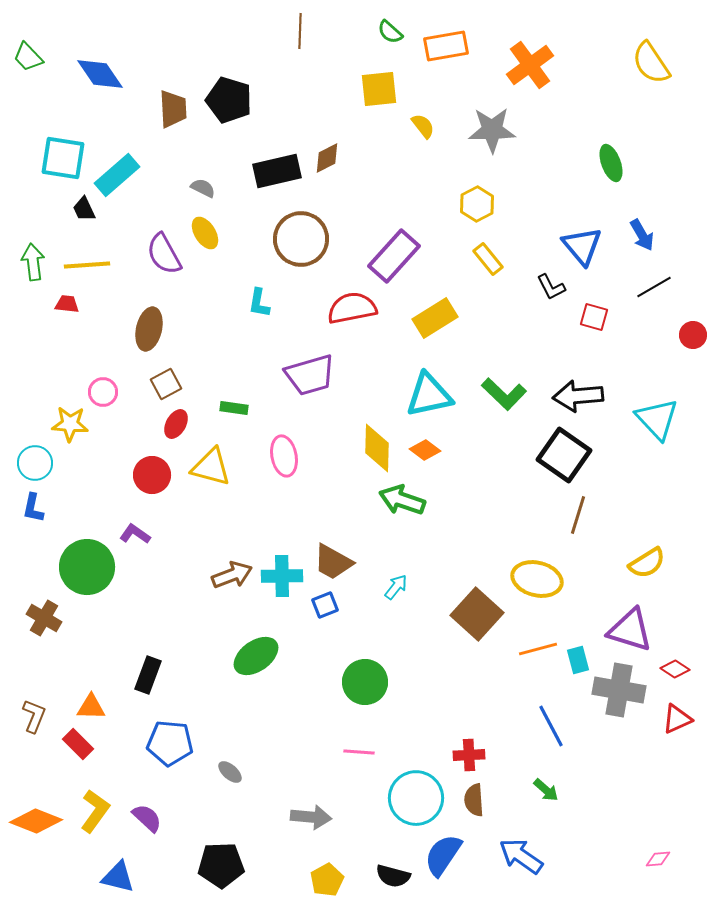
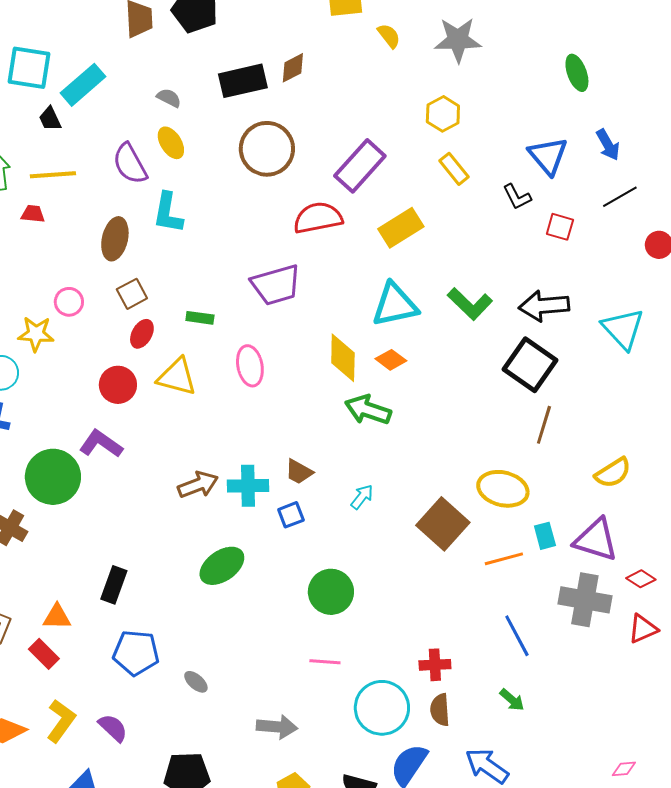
cyan L-shape: (259, 303) -> (168, 213), moved, size x1.4
purple L-shape: (135, 534) -> (101, 444), size x1.4
brown trapezoid: (333, 562) -> (299, 472), size x0.7
cyan rectangle: (578, 660) -> (545, 536), moved

